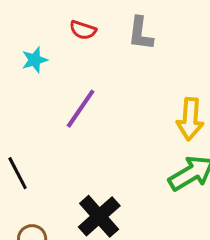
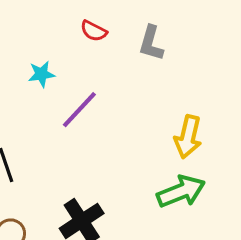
cyan star: (35, 60) -> (41, 74), moved

